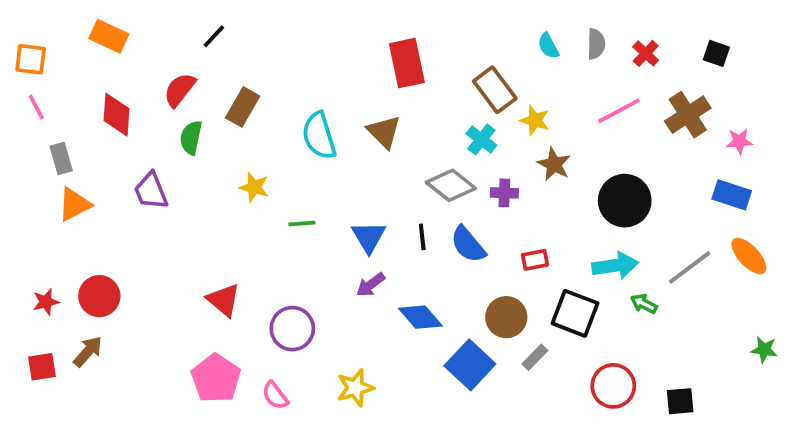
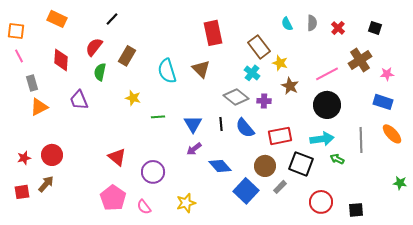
pink line: (619, 111) -> (327, 74), moved
red rectangle: (535, 260) -> (280, 136), size x1.6
gray line: (690, 267) -> (361, 140), turned -55

